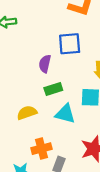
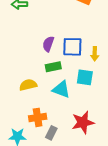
blue square: (70, 44) -> (72, 47), moved

